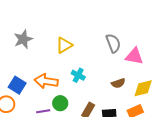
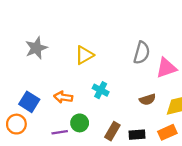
gray semicircle: (113, 43) -> (142, 53), turned 36
pink triangle: (134, 56) -> (166, 68), turned -30
orange arrow: (46, 81) -> (63, 97), size x0.7

